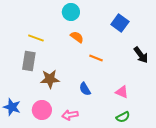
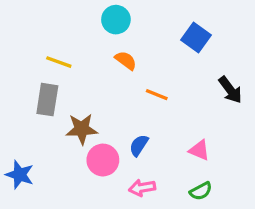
blue semicircle: (85, 89) -> (139, 145), turned 64
pink circle: (42, 110) -> (103, 160), moved
pink arrow: (70, 115) -> (142, 188), moved

